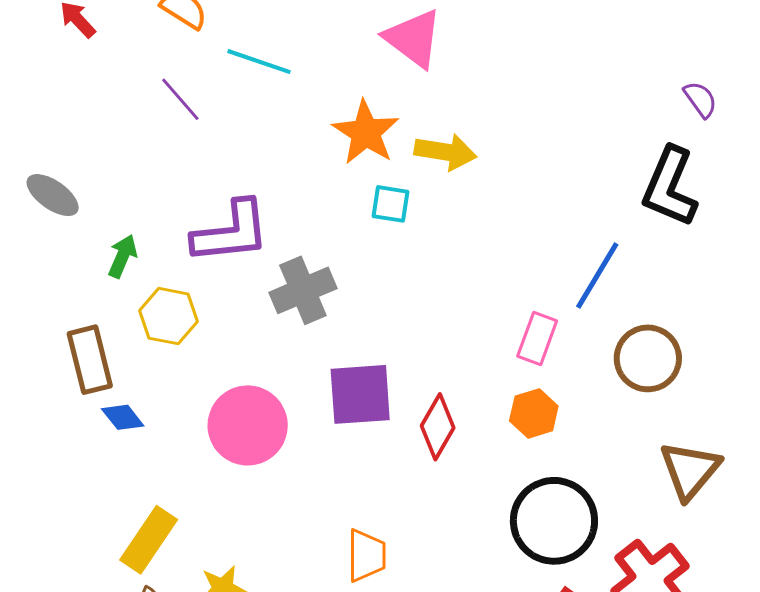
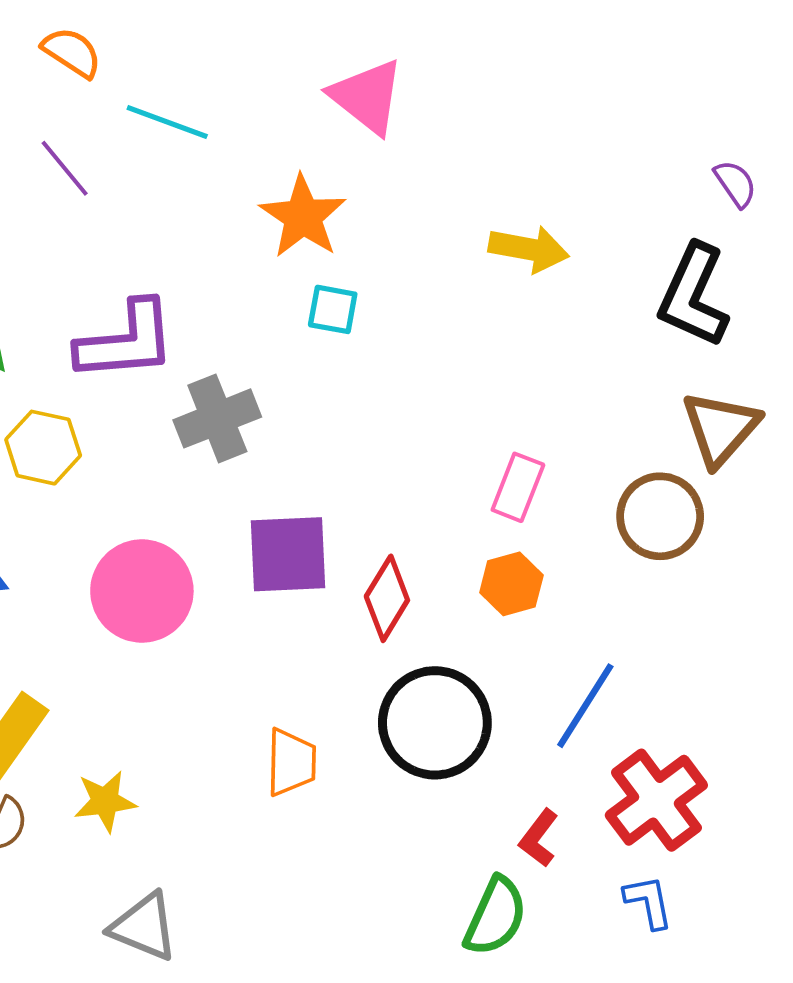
yellow arrow: (445, 152) -> (529, 249), moved
blue line: (597, 276) -> (585, 706), moved
brown triangle: (690, 470) -> (720, 428), moved
black circle: (554, 521) -> (435, 723), moved

